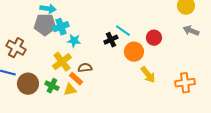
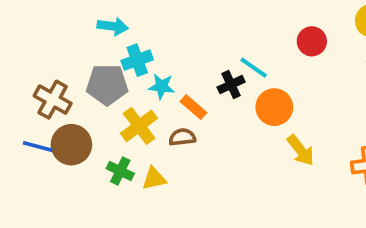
gray pentagon: (45, 25) -> (107, 85), moved
red circle: (154, 38) -> (312, 41), moved
orange rectangle: (76, 79) -> (194, 107), moved
brown circle: (28, 84) -> (71, 145), moved

